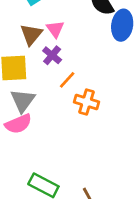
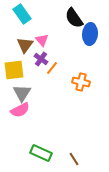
orange line: (67, 80) -> (52, 68), moved
orange cross: (86, 102) -> (81, 82), moved

